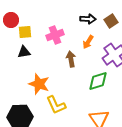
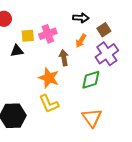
brown square: (111, 21) -> (104, 30), moved
yellow square: (25, 32) -> (28, 36), moved
orange star: (39, 84) -> (49, 78), moved

